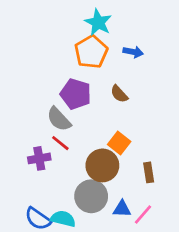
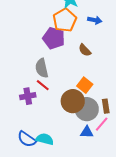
purple pentagon: (76, 94) -> (54, 38), moved
gray semicircle: (59, 119) -> (42, 68), turned 30
gray circle: (91, 196) -> (87, 109), moved
pink line: (143, 215) -> (102, 124), moved

